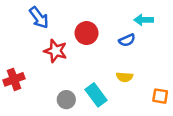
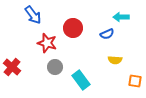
yellow semicircle: (125, 77) -> (115, 60), moved
red cross: (14, 79) -> (12, 67), turned -30
gray circle: (66, 100) -> (55, 67), moved

